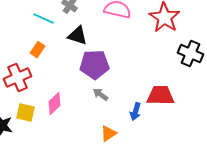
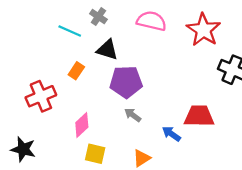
orange rectangle: (38, 50) -> (76, 71), moved
blue arrow: (136, 112) -> (171, 134), turned 108
yellow square: (26, 113) -> (95, 154), moved

